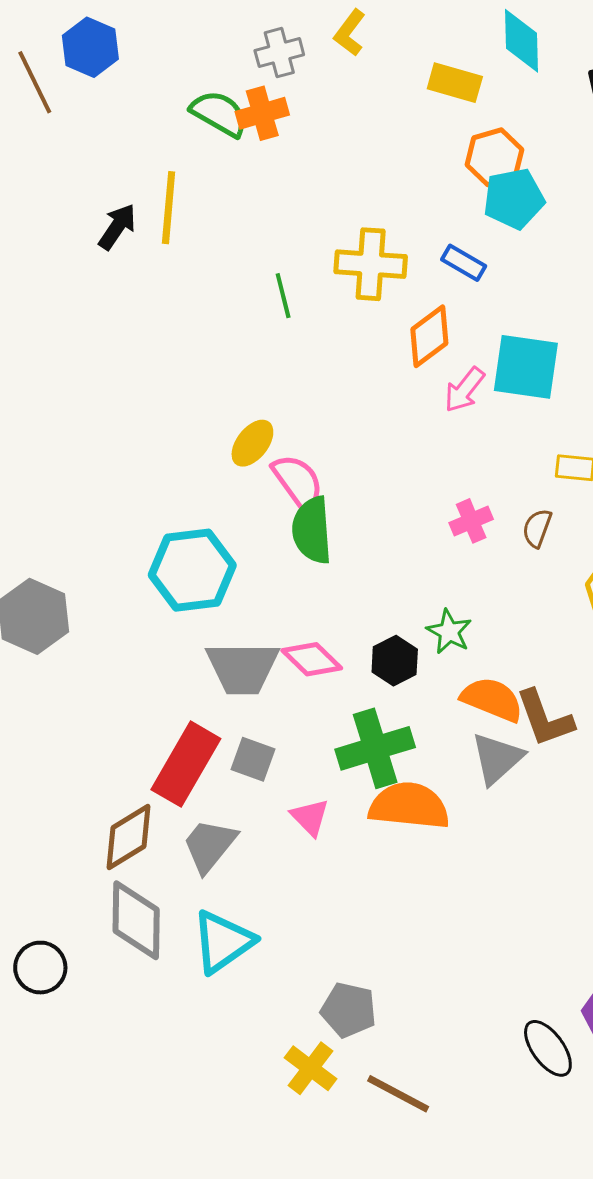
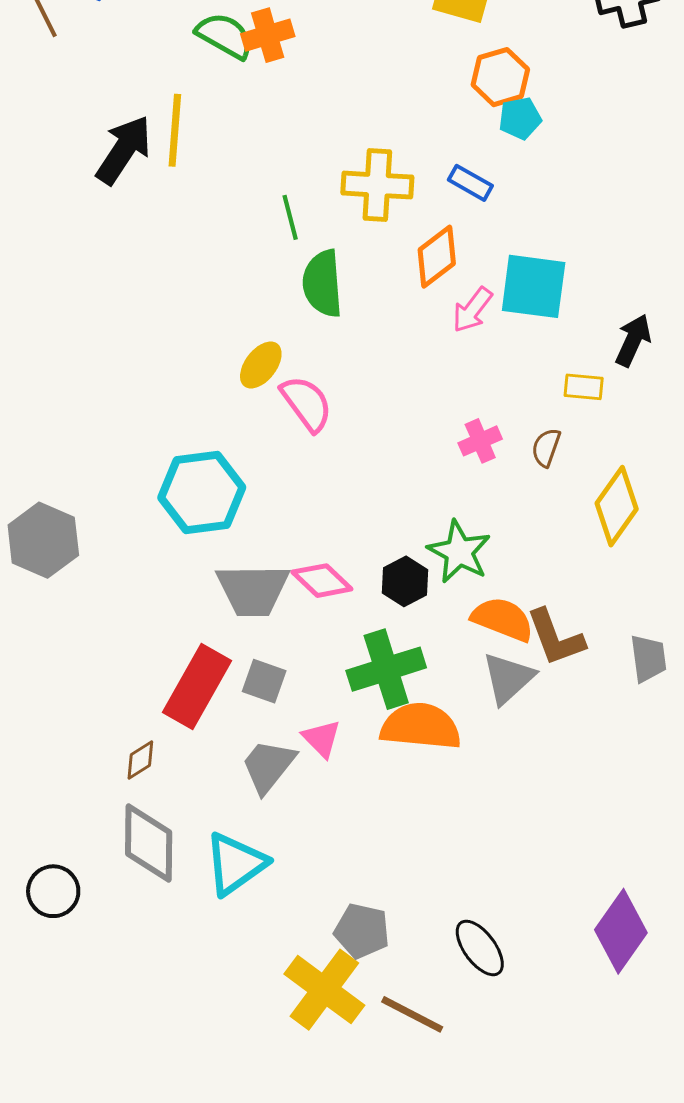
cyan pentagon: (514, 199) -> (520, 118), size x0.7
black arrow: (117, 227) -> (124, 150), size x1.5
green semicircle: (312, 530) -> (323, 284), moved
green star: (449, 632) -> (459, 552), size x1.4
brown diamond: (129, 837) -> (140, 760), size x0.6
gray trapezoid: (209, 845) -> (268, 766), moved
black ellipse: (548, 1048) -> (480, 948), moved
yellow cross: (311, 1068) -> (324, 990), size x1.5

